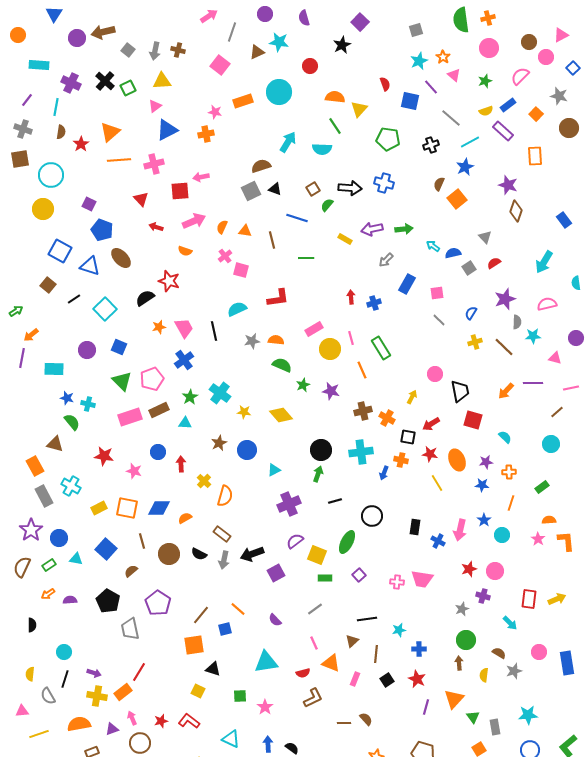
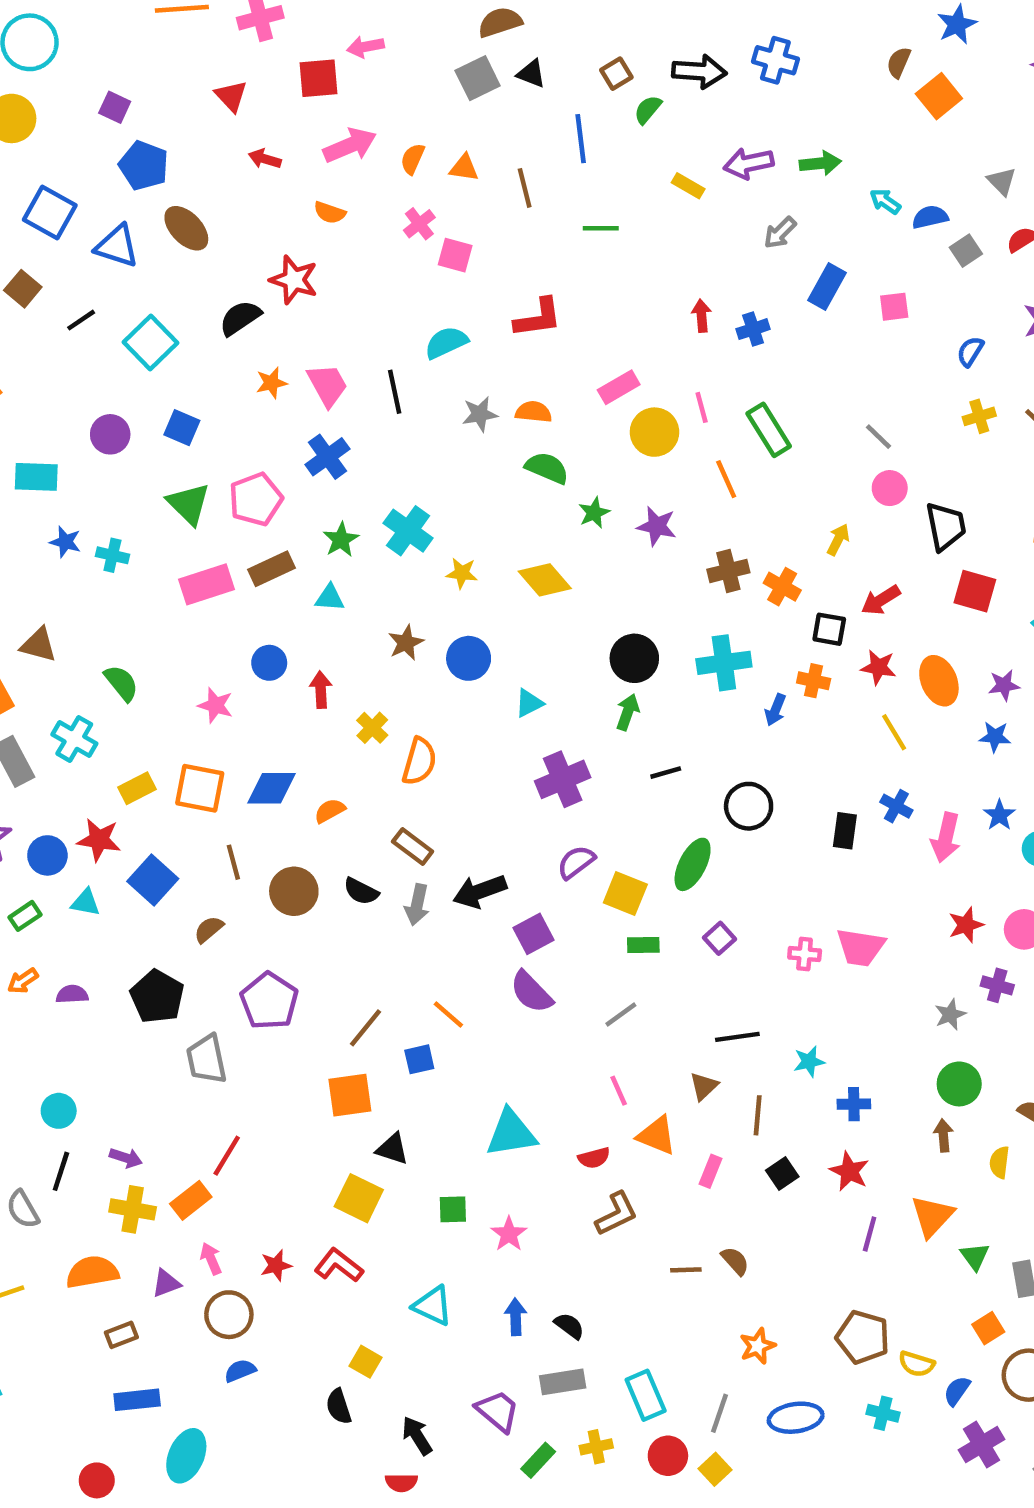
blue line: (297, 218) -> (581, 139), turned 65
gray line: (439, 320) -> (878, 437), moved
green semicircle: (72, 422) -> (121, 683), moved
red star: (104, 456) -> (99, 840), moved
blue cross: (438, 541) -> (896, 806), moved
purple semicircle: (275, 620) -> (531, 992), moved, size x1.5
yellow square: (198, 691) -> (359, 1198), size x1.5

